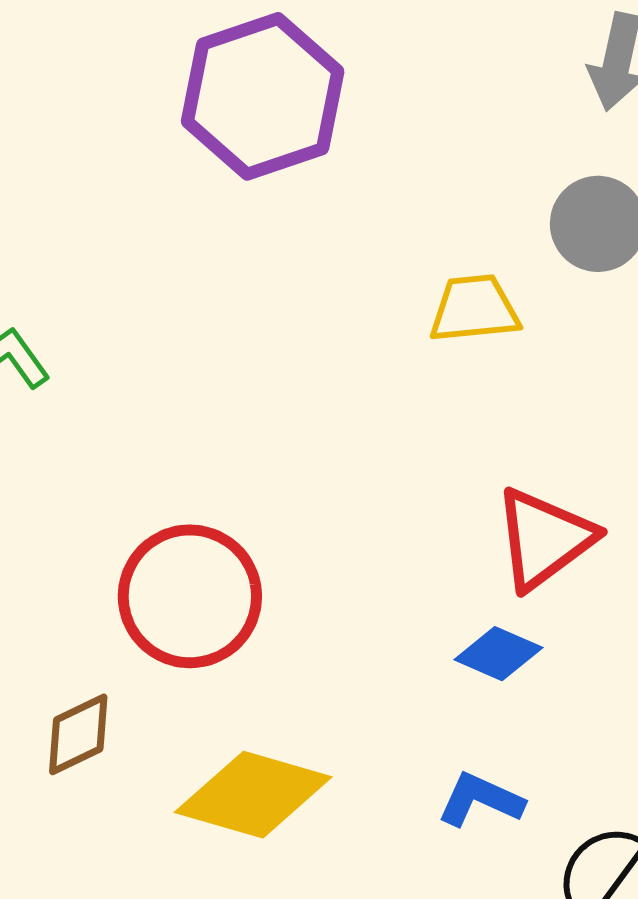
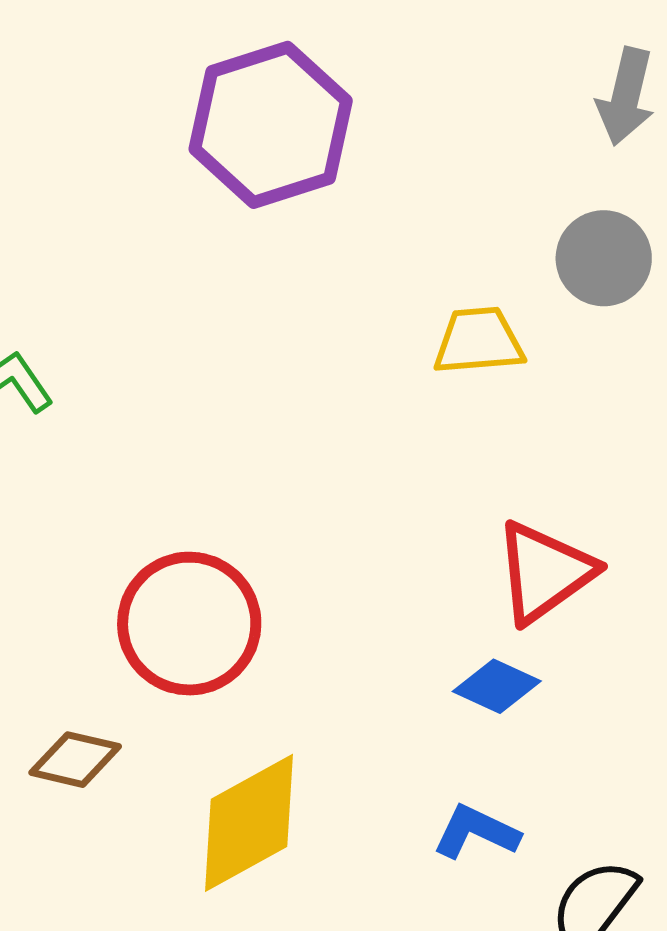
brown diamond: (78, 734) -> (75, 760), turned 38
yellow diamond: (253, 795) -> (249, 823), turned -46

